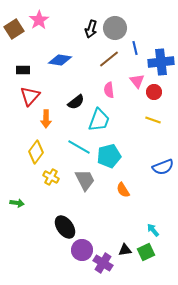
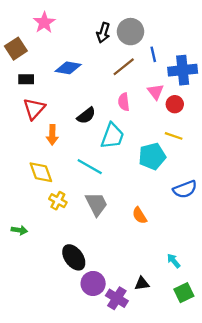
brown square: (14, 29) -> (16, 49), moved
yellow diamond: (36, 152) -> (41, 172), turned -55
cyan pentagon: (109, 156) -> (152, 156), moved
green square: (146, 252) -> (184, 293), moved

